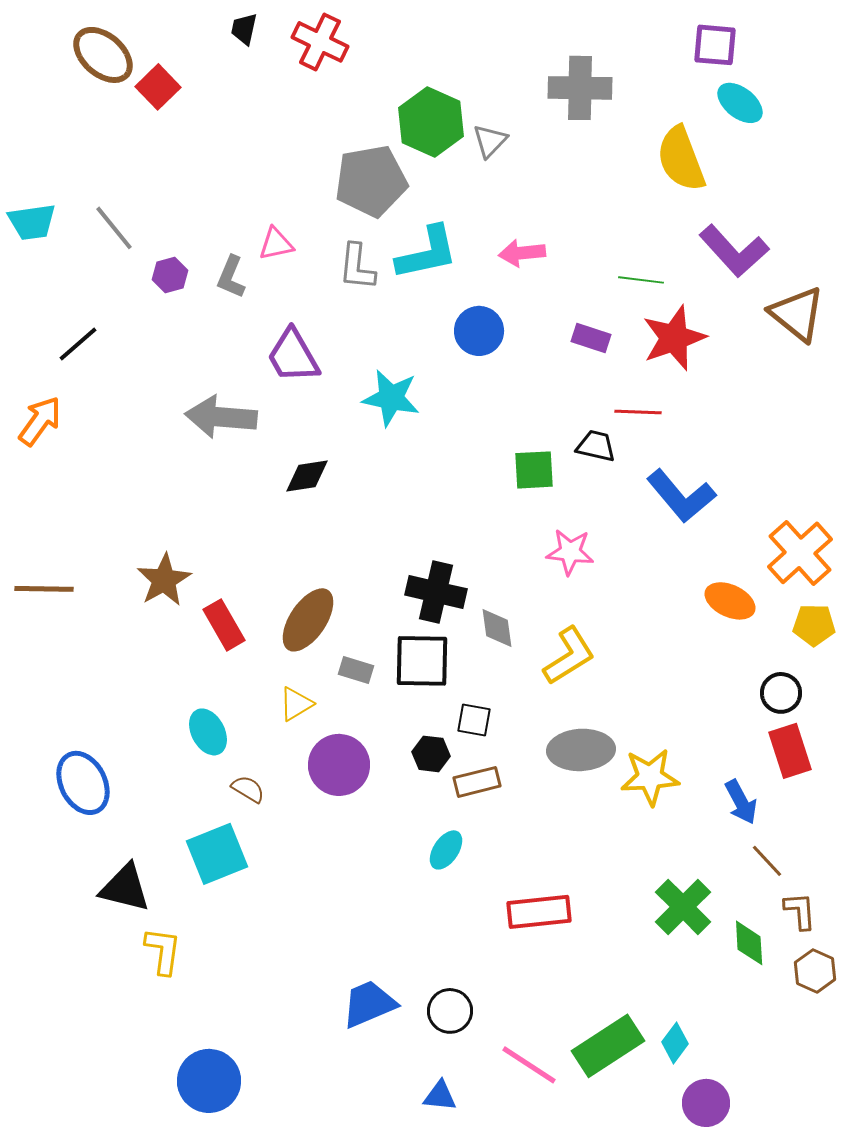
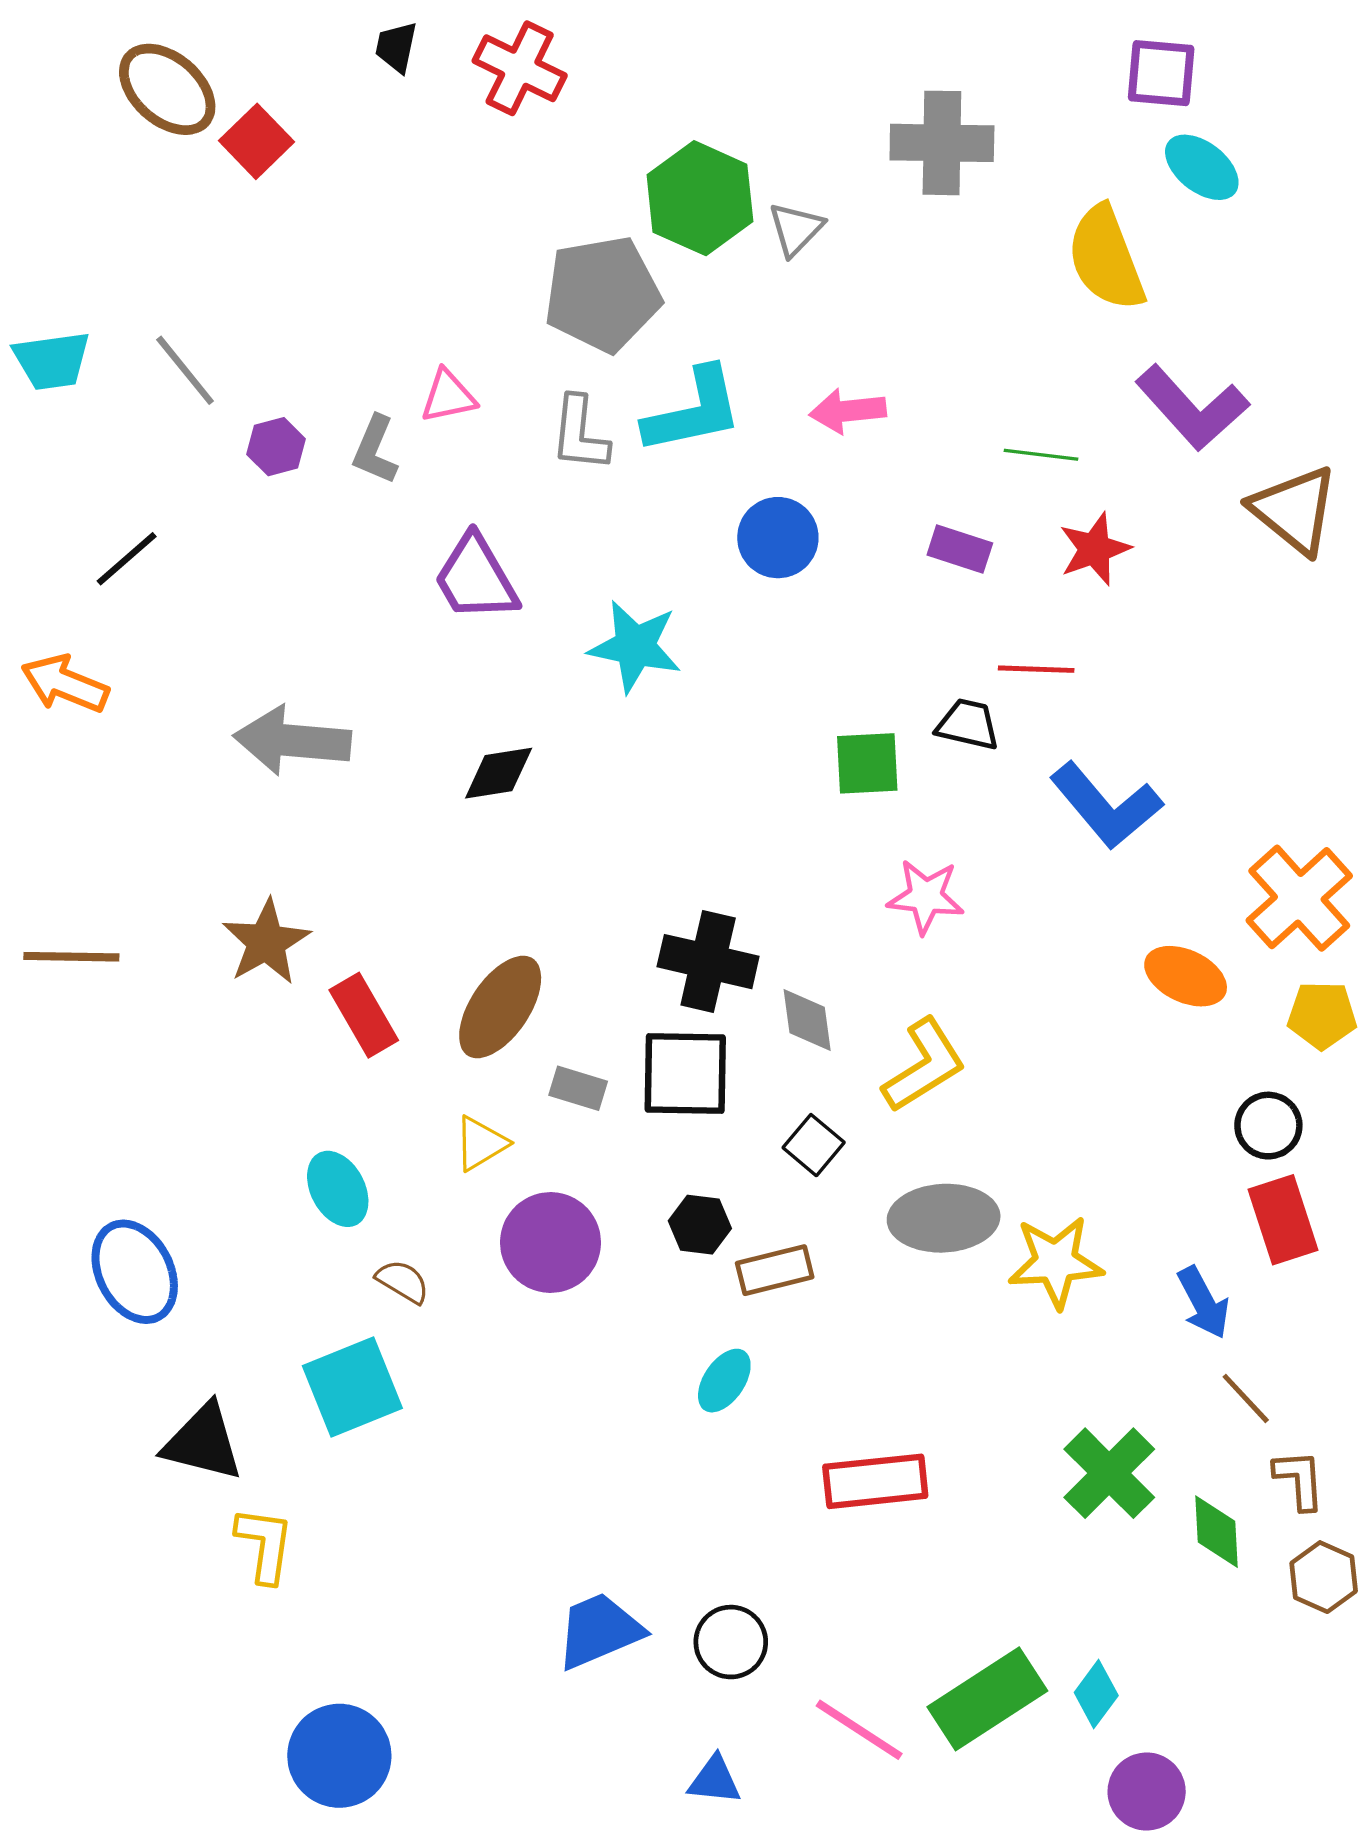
red star: (674, 338) -> (1095, 549), size x0.7
gray arrow: (221, 417) -> (292, 741), moved
orange arrow: (40, 421) -> (65, 684), turned -104
black square: (474, 720) -> (814, 1145), moved, turned 30

